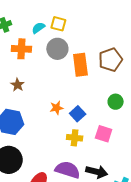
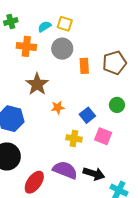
orange rectangle: (80, 65) -> (84, 66), size x0.7
brown star: (17, 85) -> (37, 84), moved, size x1.6
blue square: (78, 114) -> (87, 115), moved

